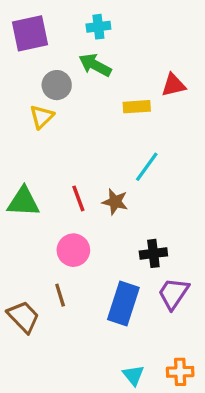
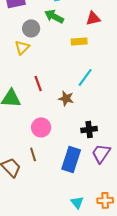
red triangle: (173, 85) -> (93, 18), moved
red line: (78, 198) -> (38, 83), moved

